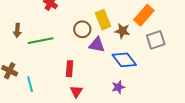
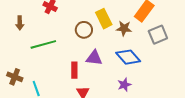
brown arrow: (17, 30) -> (20, 23), moved
purple triangle: (97, 45) -> (94, 58), moved

